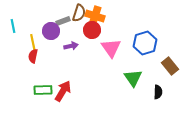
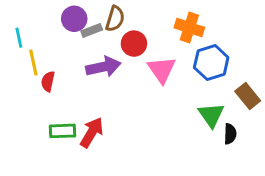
orange cross: (95, 16) -> (189, 28), moved
purple circle: (51, 31) -> (74, 19), moved
yellow line: (33, 43) -> (33, 62), moved
purple arrow: (71, 46) -> (103, 67), size x1.6
green triangle: (133, 78) -> (211, 115), moved

